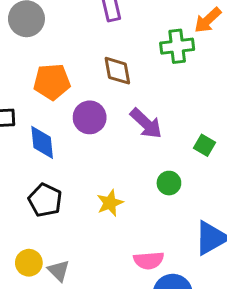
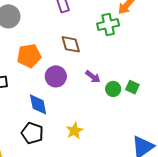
purple arrow: (146, 123) -> (93, 77), size x0.7
blue diamond: (42, 142) -> (38, 104), moved
green circle: (169, 183) -> (113, 89), moved

